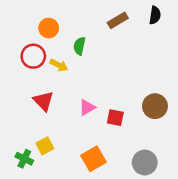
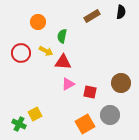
red circle: (33, 56) -> (21, 53), moved
red triangle: (44, 101) -> (63, 62), moved, turned -42
orange square: (93, 159) -> (85, 124), moved
gray circle: (145, 163) -> (110, 115), moved

